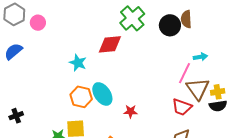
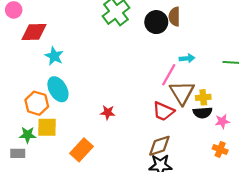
red diamond: (110, 44) -> (34, 32), moved
cyan ellipse: (102, 94) -> (58, 89), moved
orange hexagon: (81, 97) -> (37, 103), moved

